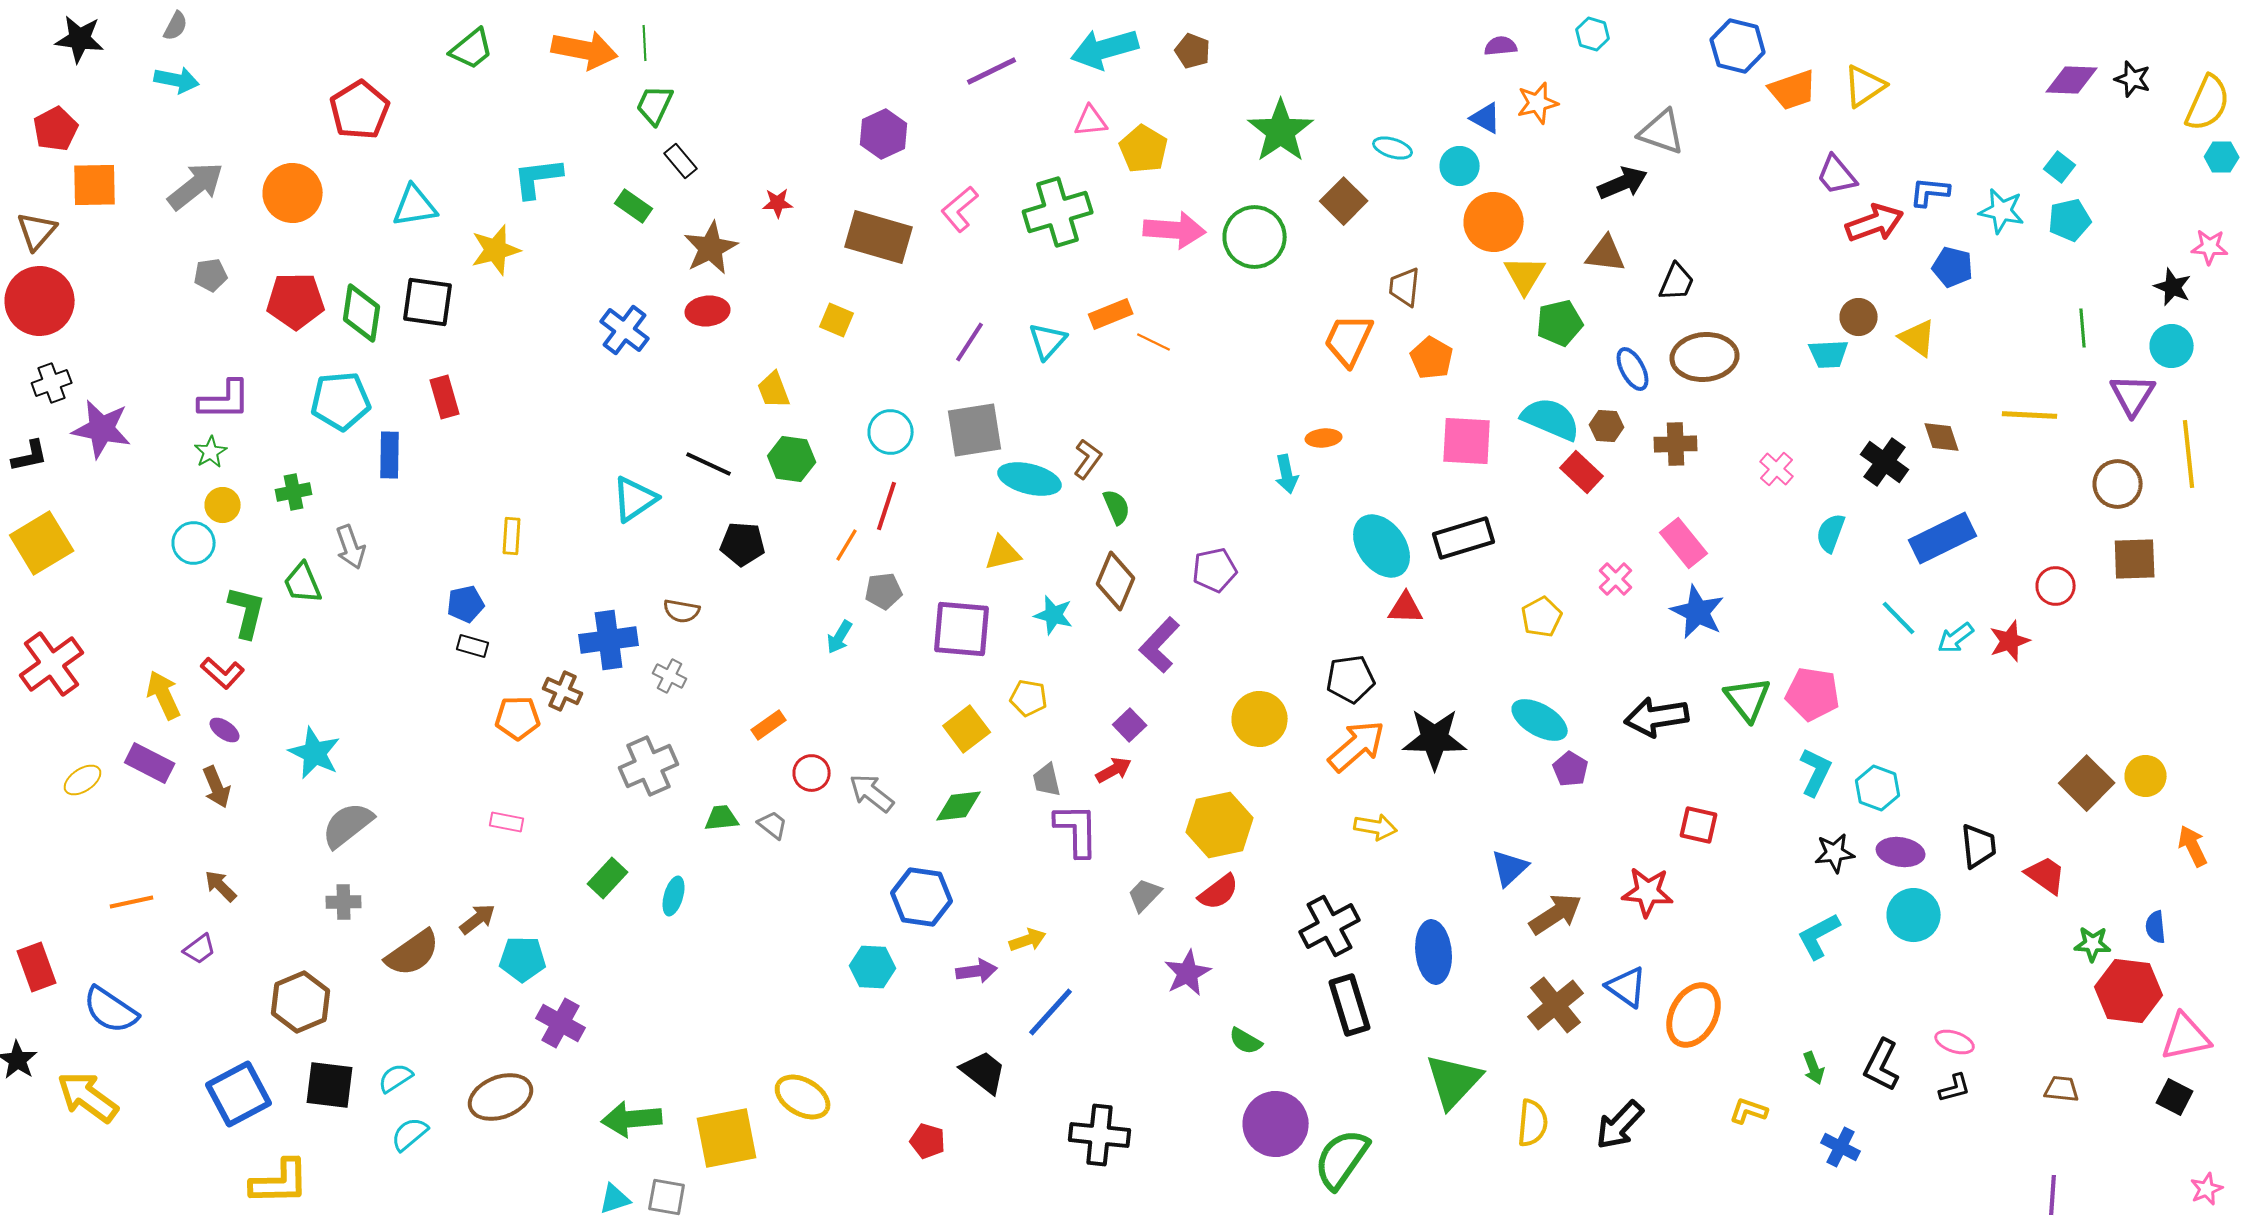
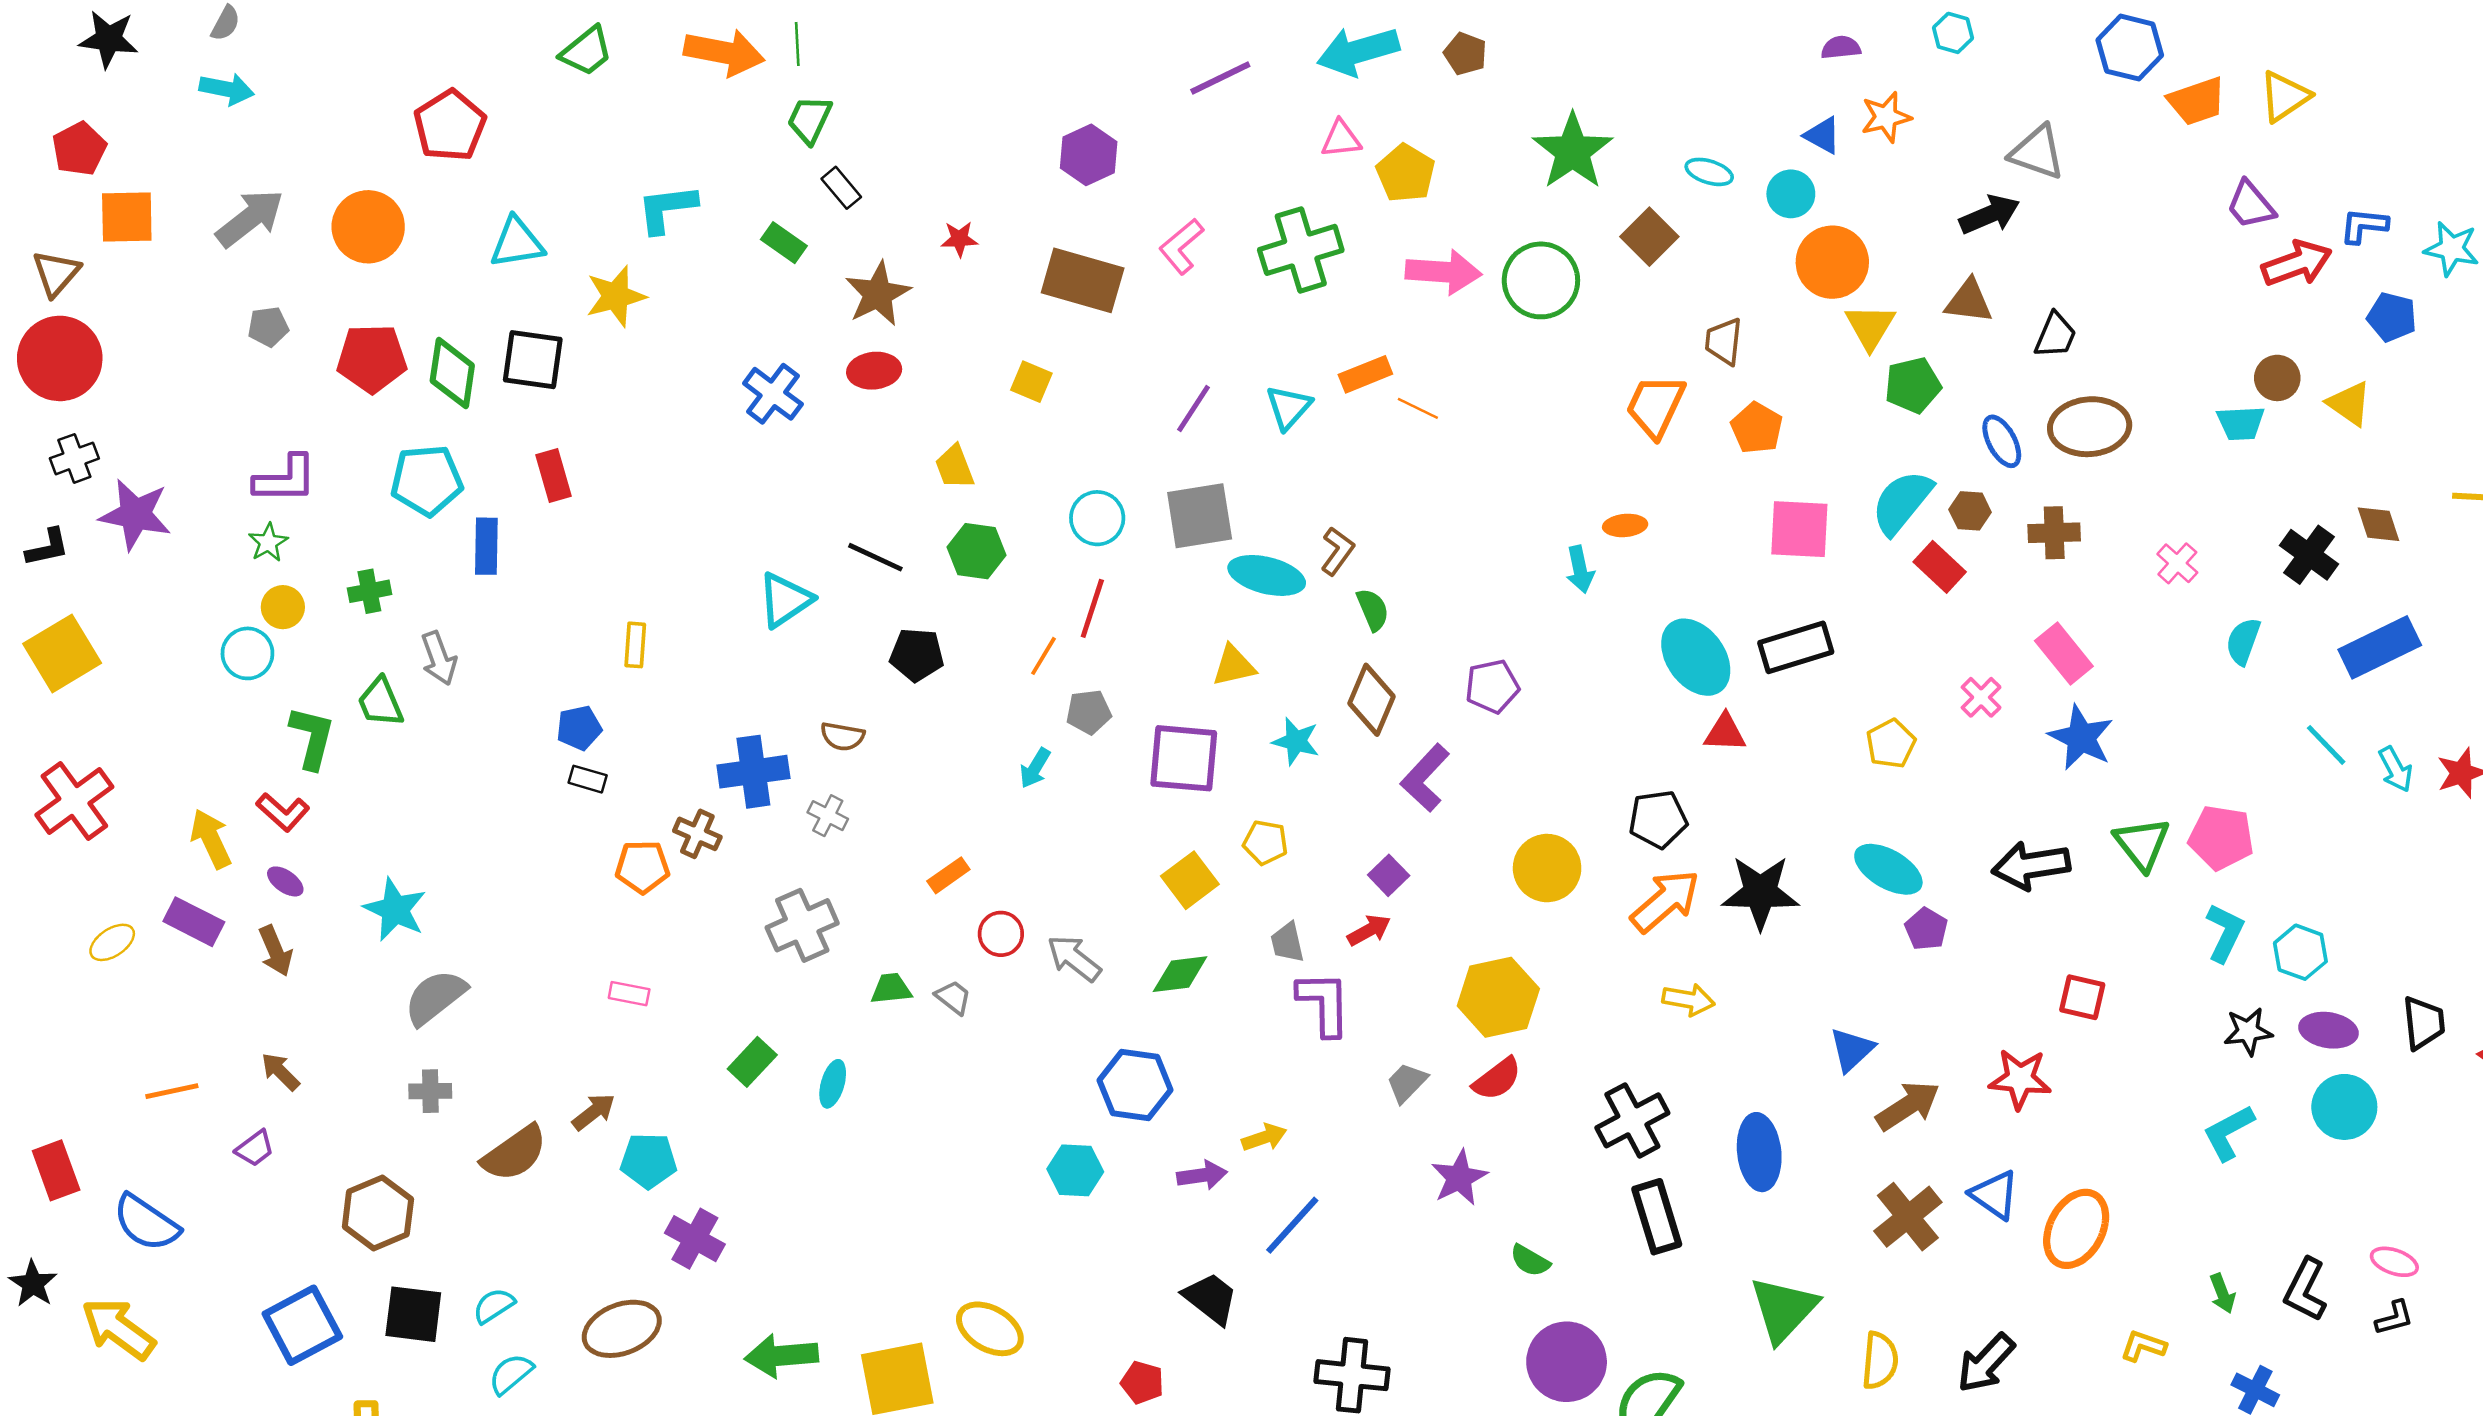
cyan semicircle: (1551, 419) -> (1902, 502), turned -74
cyan arrow: (1956, 638) -> (2396, 769), turned -81

